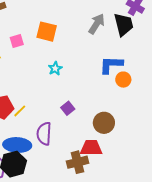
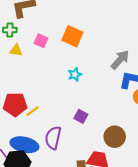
gray arrow: (97, 24) -> (120, 60), moved
pink square: (17, 41) -> (41, 41), turned 32
purple square: (68, 108) -> (81, 116), turned -32

